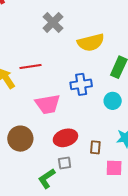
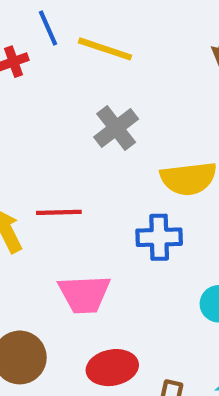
blue cross: (81, 84) -> (159, 237), moved

